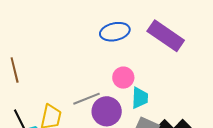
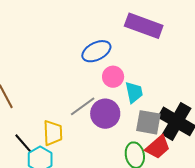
blue ellipse: (115, 32) -> (96, 51), moved

